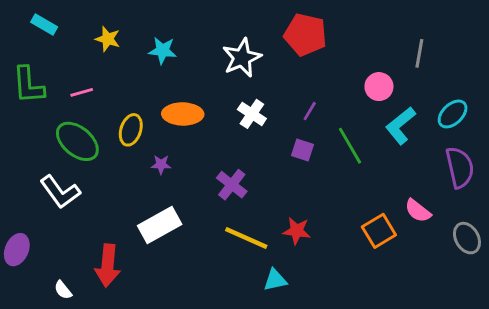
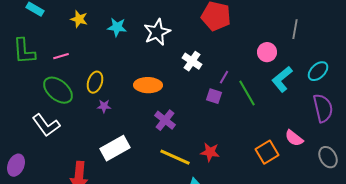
white star: (242, 58) -> (157, 32), moved
purple line: (310, 111) -> (224, 77), moved
orange ellipse: (183, 114) -> (148, 85), moved
white cross: (252, 114) -> (192, 61), moved
purple star: (161, 164) -> (104, 106), moved

